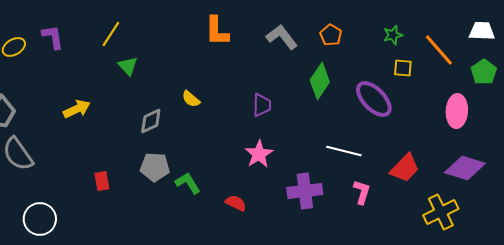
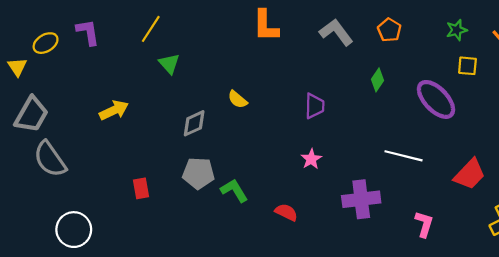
green diamond: (320, 81) -> (377, 80), size x0.6
pink star: (259, 154) -> (311, 159), size x0.7
pink L-shape: (362, 192) -> (424, 224), moved

